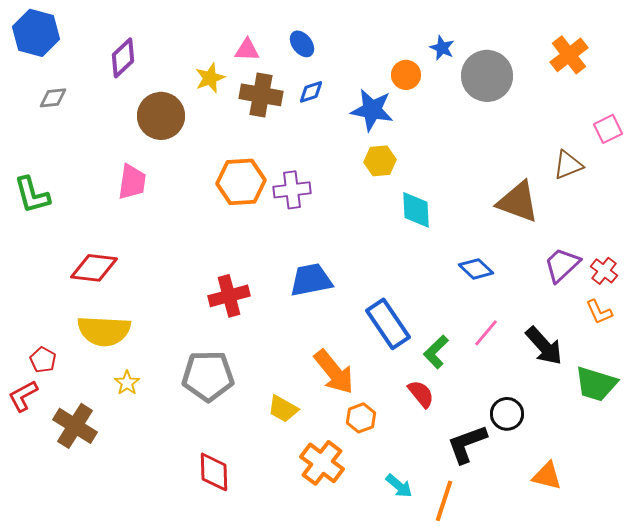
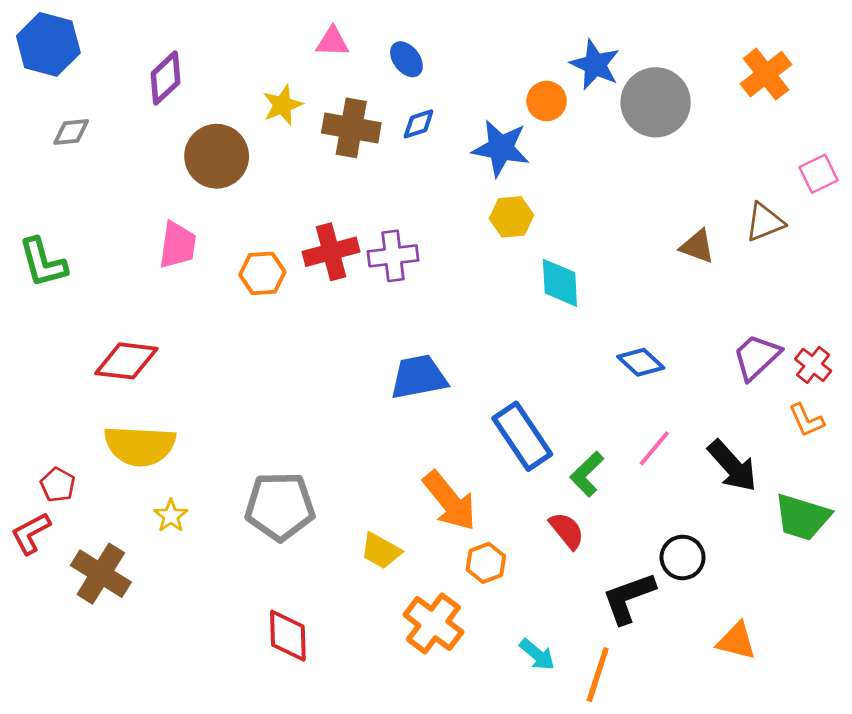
blue star: (442, 48) -> (595, 65), size x1.5
pink triangle: (247, 50) -> (332, 42), moved
orange hexagon: (241, 182) -> (262, 273), moved, size x0.7
brown triangle: (518, 202) -> (697, 246), moved, size x0.6
red cross: (229, 296) -> (331, 252), moved

